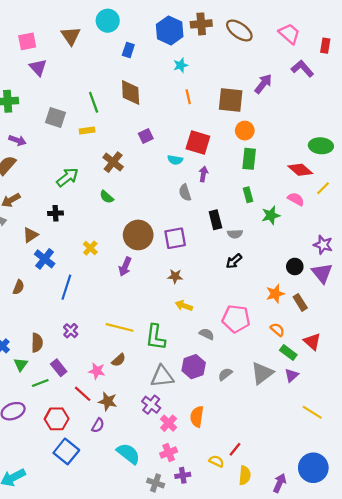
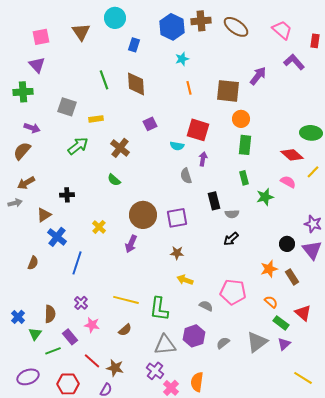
purple triangle: (38, 67) -> (37, 65), moved
green line: (94, 102) -> (104, 80), moved
green arrow: (67, 177) -> (78, 146), moved
pink star: (97, 371) -> (92, 325), moved

